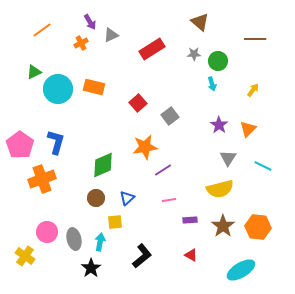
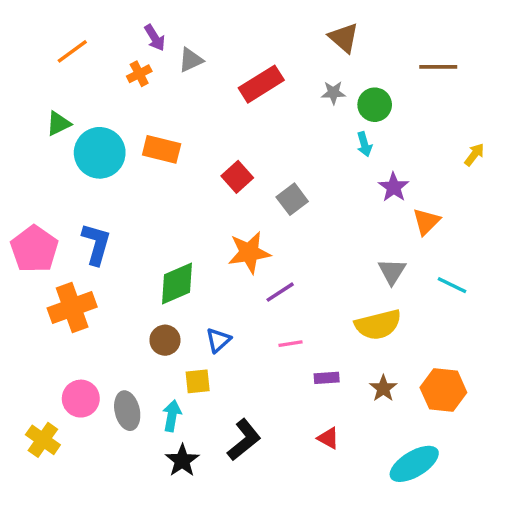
yellow arrow: (253, 90) -> (474, 155), moved
purple star: (219, 125) -> (394, 187), moved
brown star: (223, 226) -> (383, 388), size x0.7
black star: (91, 268) -> (182, 460), moved

